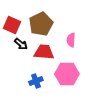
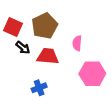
pink hexagon: (67, 74) -> (92, 74), moved

